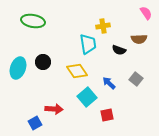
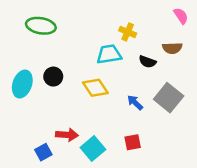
yellow cross: (103, 26) -> (128, 32), turned 32
cyan trapezoid: (88, 44) -> (109, 54), turned -90
gray square: (136, 79) -> (169, 98), size x1.6
cyan square: (87, 97) -> (93, 148), moved

